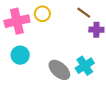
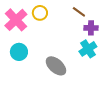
pink cross: (17, 21) -> (16, 20), turned -30
cyan cross: (85, 66) -> (88, 49), moved

